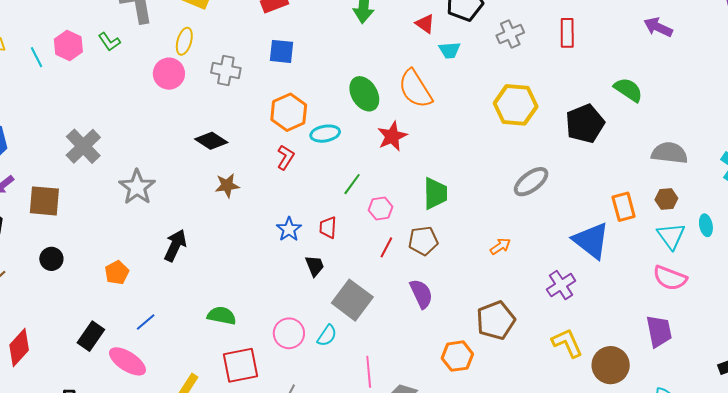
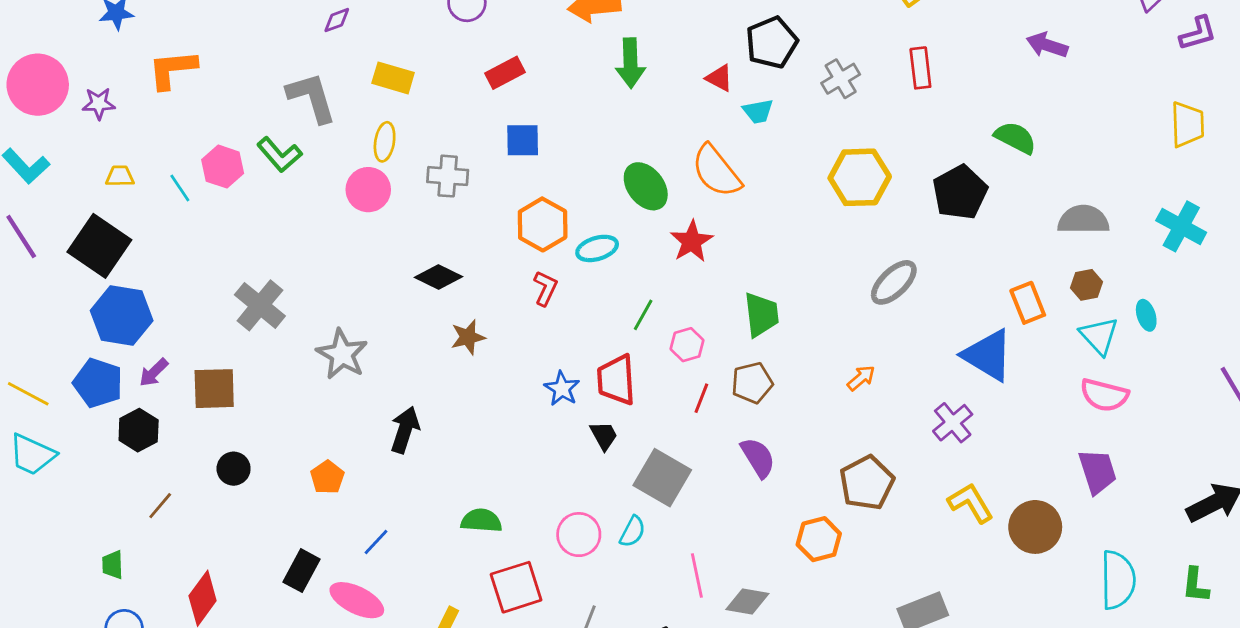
green L-shape: (109, 42) -> (279, 155), size x1.4
red trapezoid: (328, 228) -> (616, 380), size x1.6

